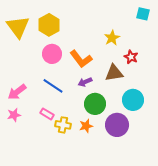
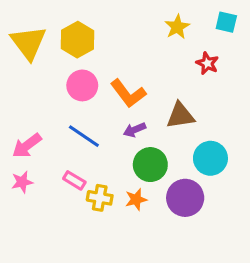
yellow star: (112, 38) -> (177, 27), moved
red star: (131, 57) -> (207, 63), moved

